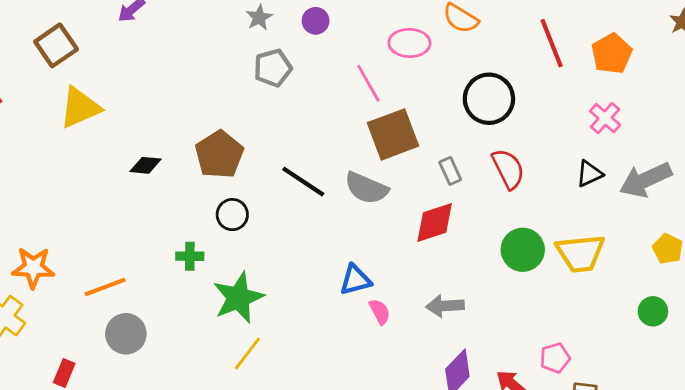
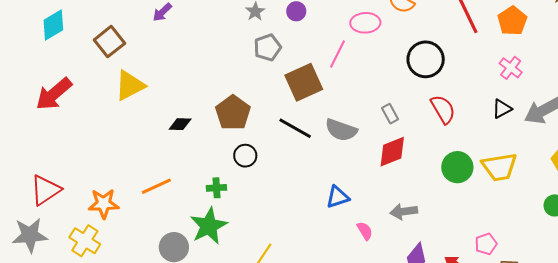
pink line: (368, 83) -> (338, 54), turned 60
brown square: (393, 134) -> (304, 82), moved
gray rectangle: (450, 171) -> (390, 114), moved
orange line: (105, 287) -> (156, 186), moved
green star: (238, 298) -> (209, 226), moved
pink semicircle: (380, 312) -> (365, 231), moved

